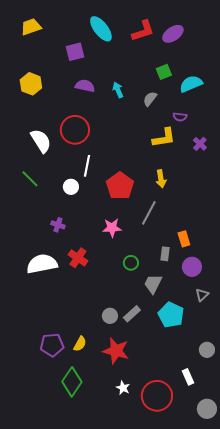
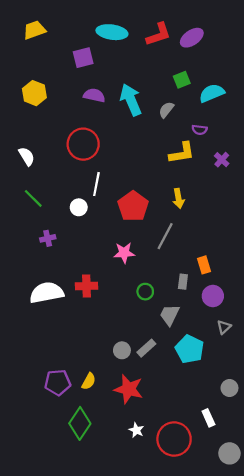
cyan ellipse: (101, 29) -> (112, 32), turned -44
cyan arrow: (118, 90) -> (131, 100), size x1.8
white semicircle: (41, 141) -> (27, 156), moved, size x0.7
purple cross: (58, 225) -> (48, 238), moved, turned -32
red cross: (78, 258) -> (86, 286), turned -36

